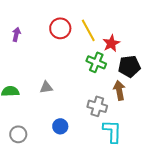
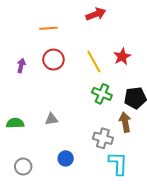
red circle: (60, 28) -> (53, 60), moved
red star: (111, 43) -> (122, 57), moved

